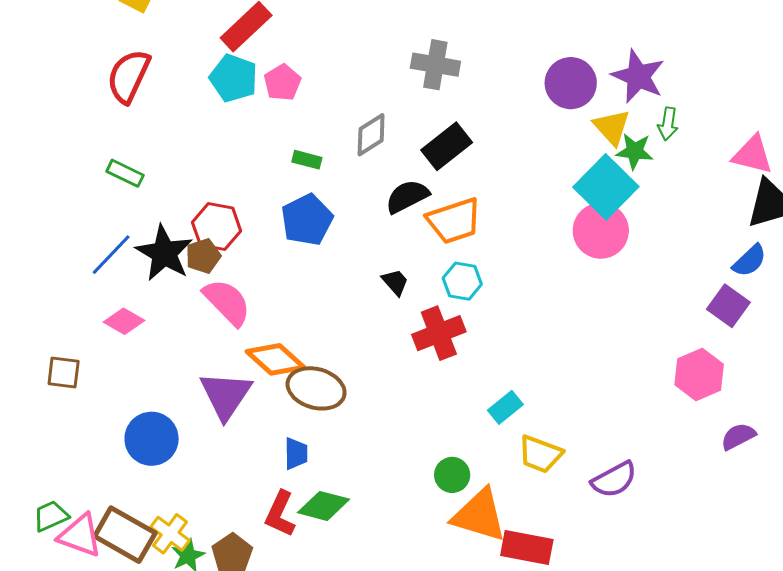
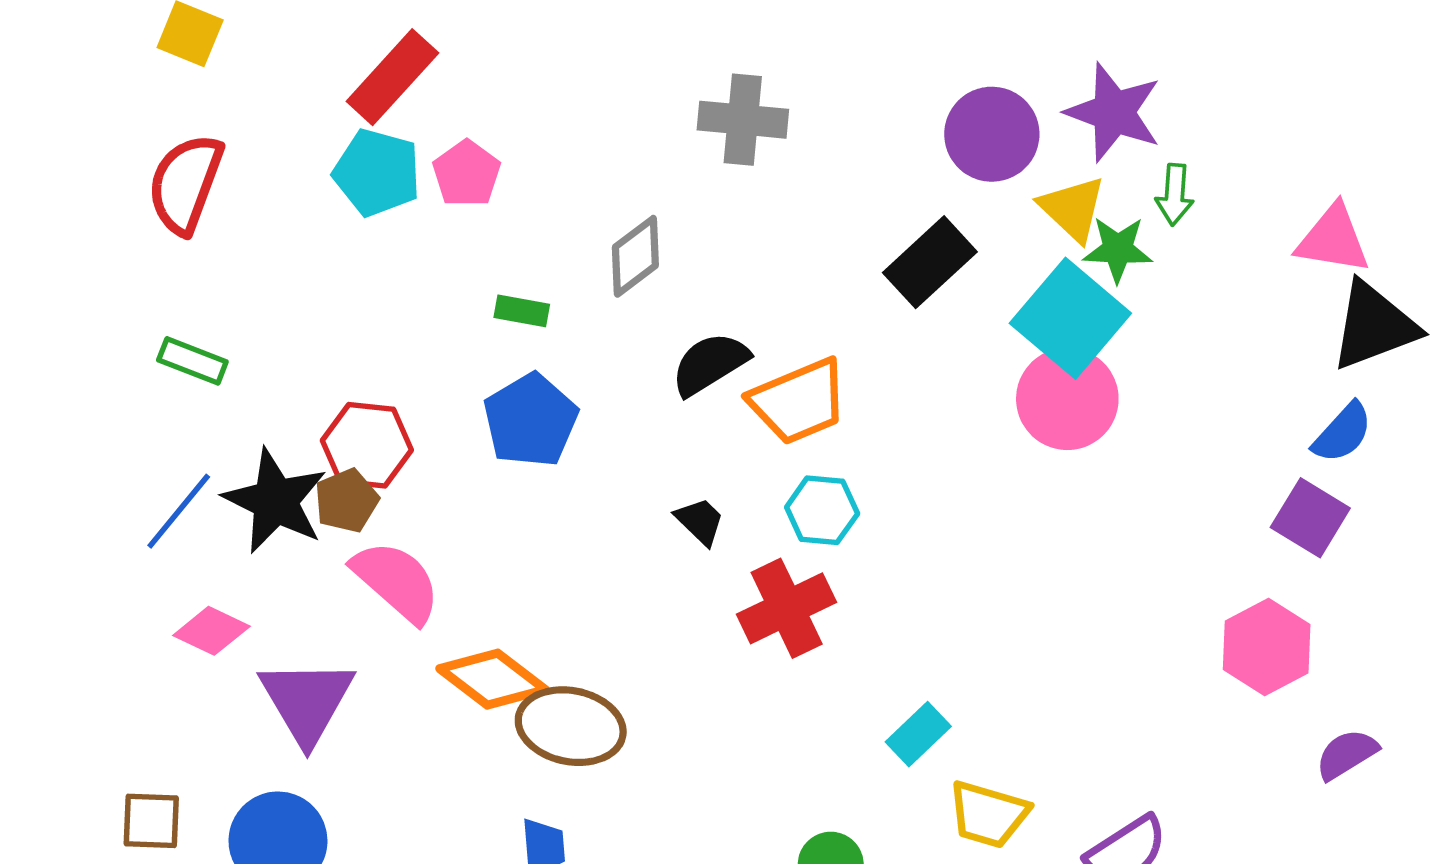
black rectangle: (447, 146) -> (930, 262), moved
brown square: (64, 373) -> (151, 821), moved
purple triangle: (226, 395) -> (307, 701), moved

